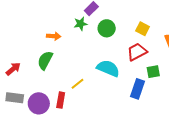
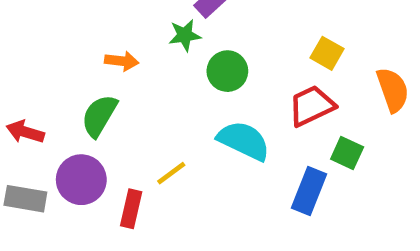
green circle: (107, 28) -> (227, 71), moved
red arrow: (13, 69) -> (25, 132), turned -126
green square: (153, 72) -> (347, 153), turned 32
purple circle: (39, 103) -> (81, 180), moved

